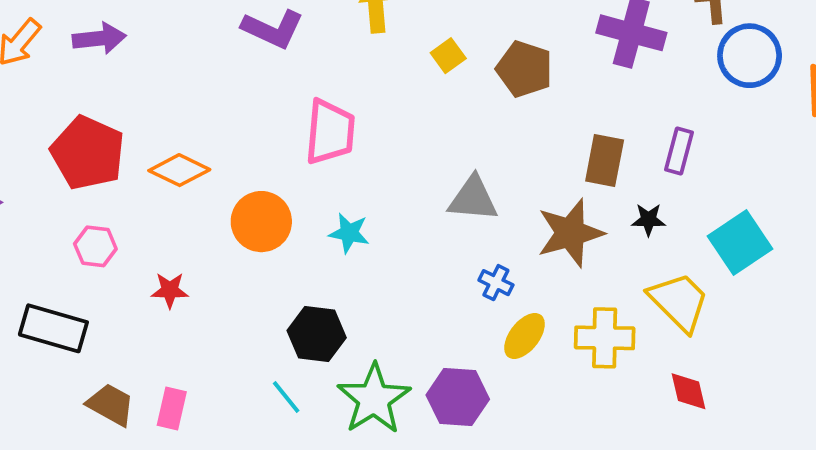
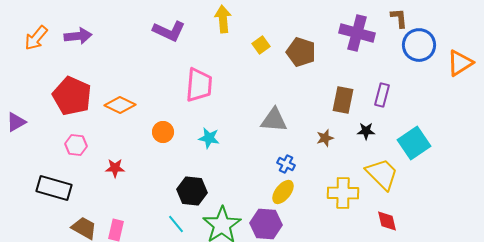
orange circle: (261, 222) -> (163, 132), size x0.7
brown star: (570, 233) -> (325, 138), size x0.5
yellow ellipse: (525, 336) -> (283, 192), moved

